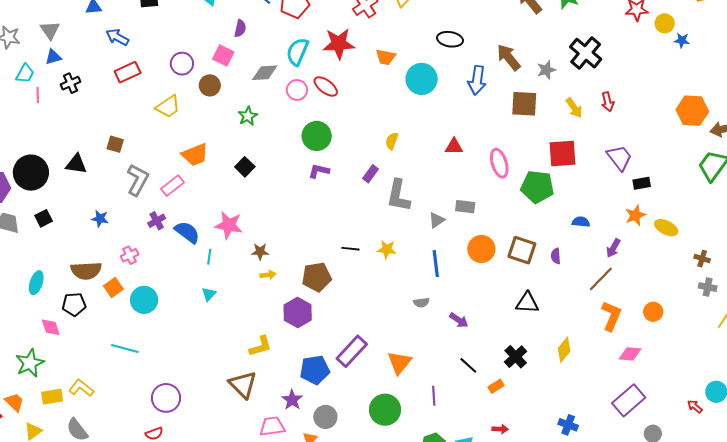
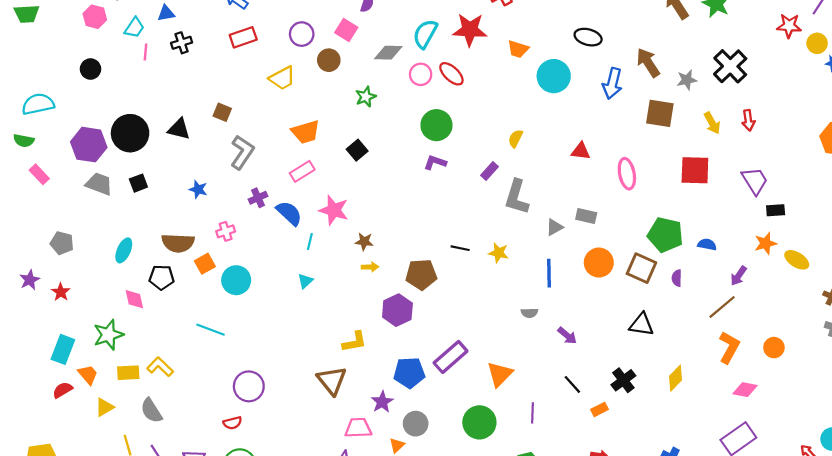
pink rectangle: (173, 186) -> (302, 171), moved
green pentagon: (537, 187) -> (665, 235), moved

